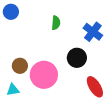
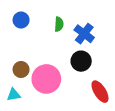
blue circle: (11, 12) -> (21, 20), moved
blue cross: (93, 32) -> (84, 34), moved

